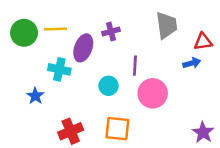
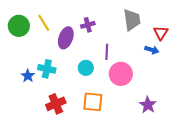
yellow line: (56, 29) -> (44, 23), turned 60
red triangle: (203, 42) -> (161, 33), turned -49
blue arrow: (192, 63) -> (152, 50), turned 32
cyan cross: (59, 69) -> (47, 69), moved
purple star: (203, 132) -> (148, 105), moved

